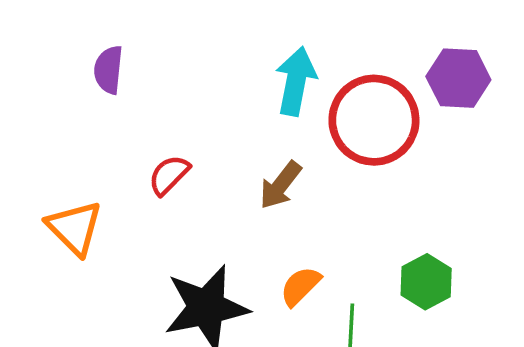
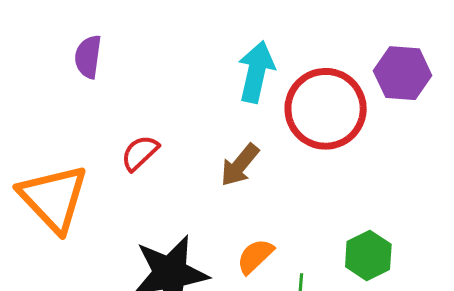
orange triangle: (74, 228) -> (53, 198), size x1.4

